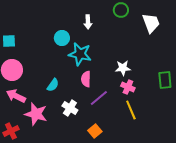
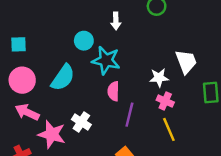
white trapezoid: (151, 23) -> (186, 62), moved
cyan semicircle: (53, 85) -> (63, 78), moved, size x1.6
purple line: (99, 98) -> (129, 115), turned -36
white cross: (70, 108) -> (81, 122), moved

